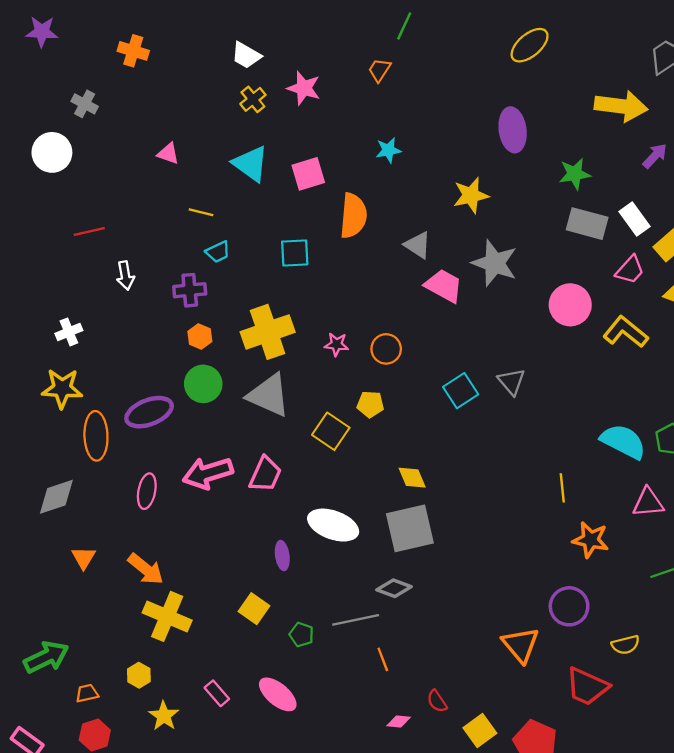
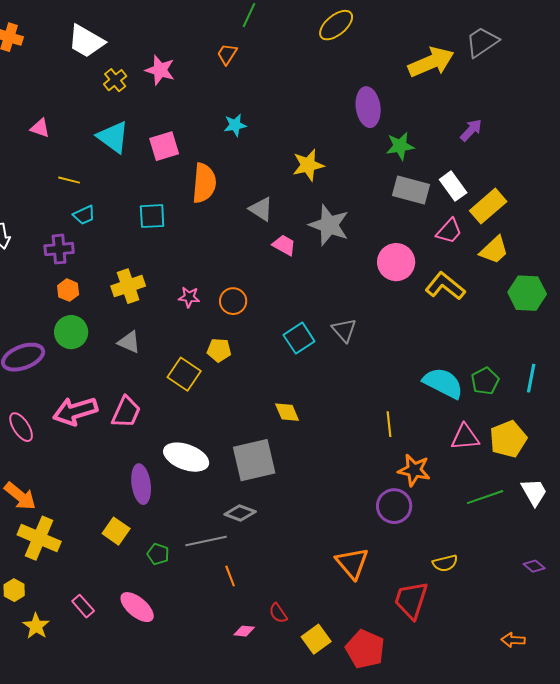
yellow ellipse: (530, 45) -> (336, 25), moved
white trapezoid: (246, 55) -> (86, 41), moved, size x1.4
yellow arrow: (621, 106) -> (431, 62), moved, turned -30
purple ellipse: (513, 130) -> (368, 107), moved
pink trapezoid: (444, 286) -> (284, 245), size x0.7
yellow cross: (268, 332) -> (128, 286), size x0.7
gray triangle: (269, 395) -> (129, 342), size x0.6
yellow diamond: (412, 478) -> (287, 412), moved
pink ellipse: (147, 491) -> (21, 427), turned -44
purple ellipse: (282, 556) -> (141, 484), size x1.5
purple circle: (569, 606) -> (394, 506), moved
red trapezoid: (587, 686) -> (411, 600), turned 84

